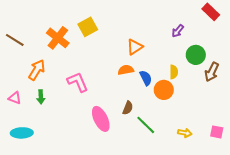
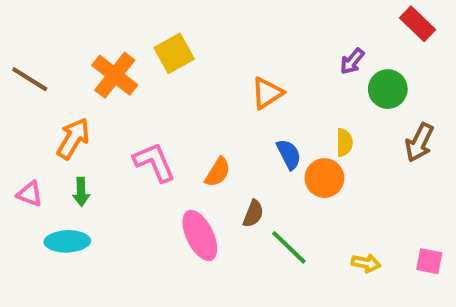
green circle: (196, 55) -> (388, 89), moved
orange semicircle: (126, 70) -> (218, 172), moved, turned 133
cyan ellipse: (22, 133) -> (67, 241), moved

